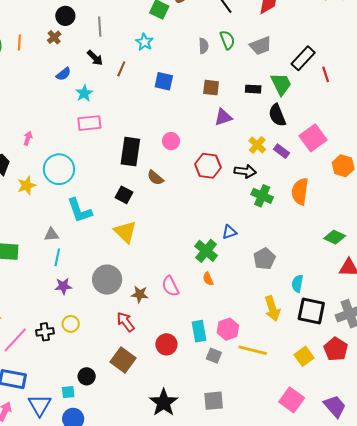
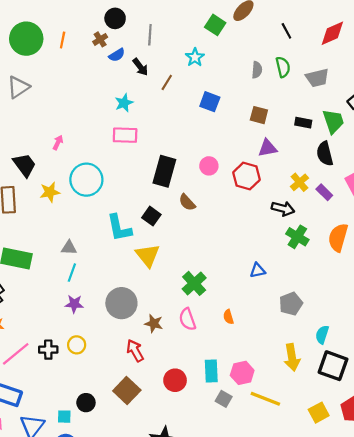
blue semicircle: (63, 74) -> (117, 55), moved
red hexagon: (208, 166) -> (247, 176), moved
cyan L-shape: (80, 210) -> (119, 228), moved
green cross: (206, 251) -> (194, 283), moved

